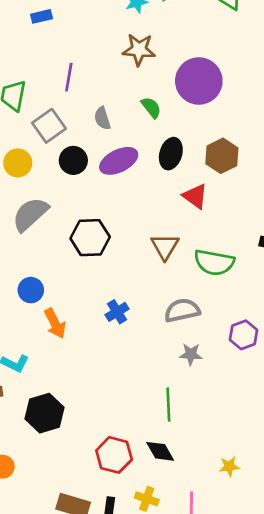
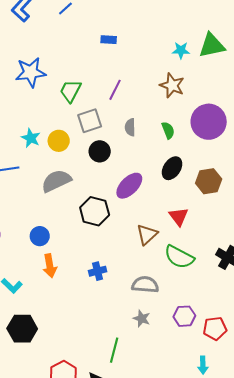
purple ellipse: (119, 161) -> (129, 186), moved, turned -36
red triangle: (195, 196) -> (179, 217), moved

